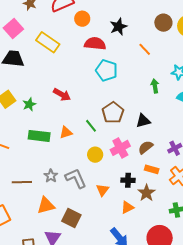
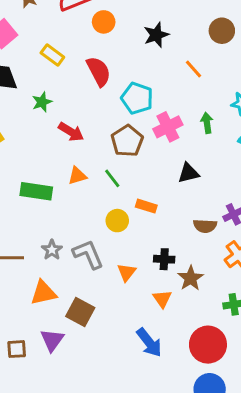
yellow rectangle: (48, 42) -> (52, 55), size x0.7
red semicircle: (95, 44) -> (99, 71), moved, turned 55
green star: (29, 104) -> (42, 102), moved
brown pentagon: (113, 113) -> (127, 141), moved
orange triangle: (66, 132) -> (77, 176), moved
brown semicircle: (146, 147) -> (205, 226), moved, turned -140
pink cross: (120, 148) -> (168, 127), moved
orange rectangle: (152, 169) -> (146, 206), moved
orange triangle: (127, 207) -> (162, 299), turned -40

